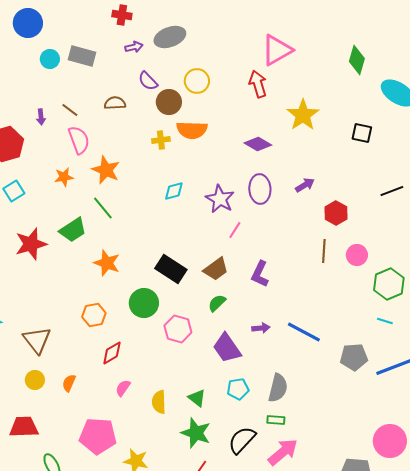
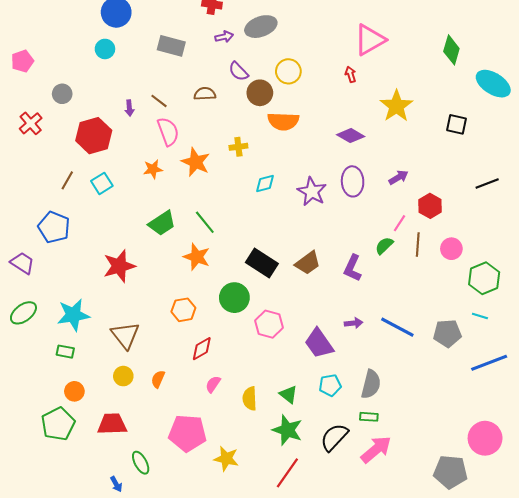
cyan circle: (50, 59) -> (105, 49), moved
red arrow: (258, 84) -> (351, 74), size x0.6
yellow cross: (161, 140) -> (238, 147), moved
green line: (103, 208) -> (205, 222), moved
pink line: (235, 230) -> (399, 223), moved
red star: (31, 244) -> (119, 266), moved
green semicircle: (217, 303) -> (384, 246), moved
gray pentagon: (354, 357) -> (447, 333), moved

